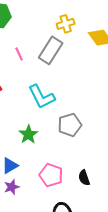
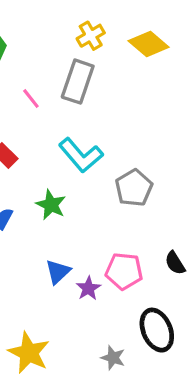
green star: (28, 134) -> (51, 205), moved
purple star: (12, 187) -> (88, 288), moved

